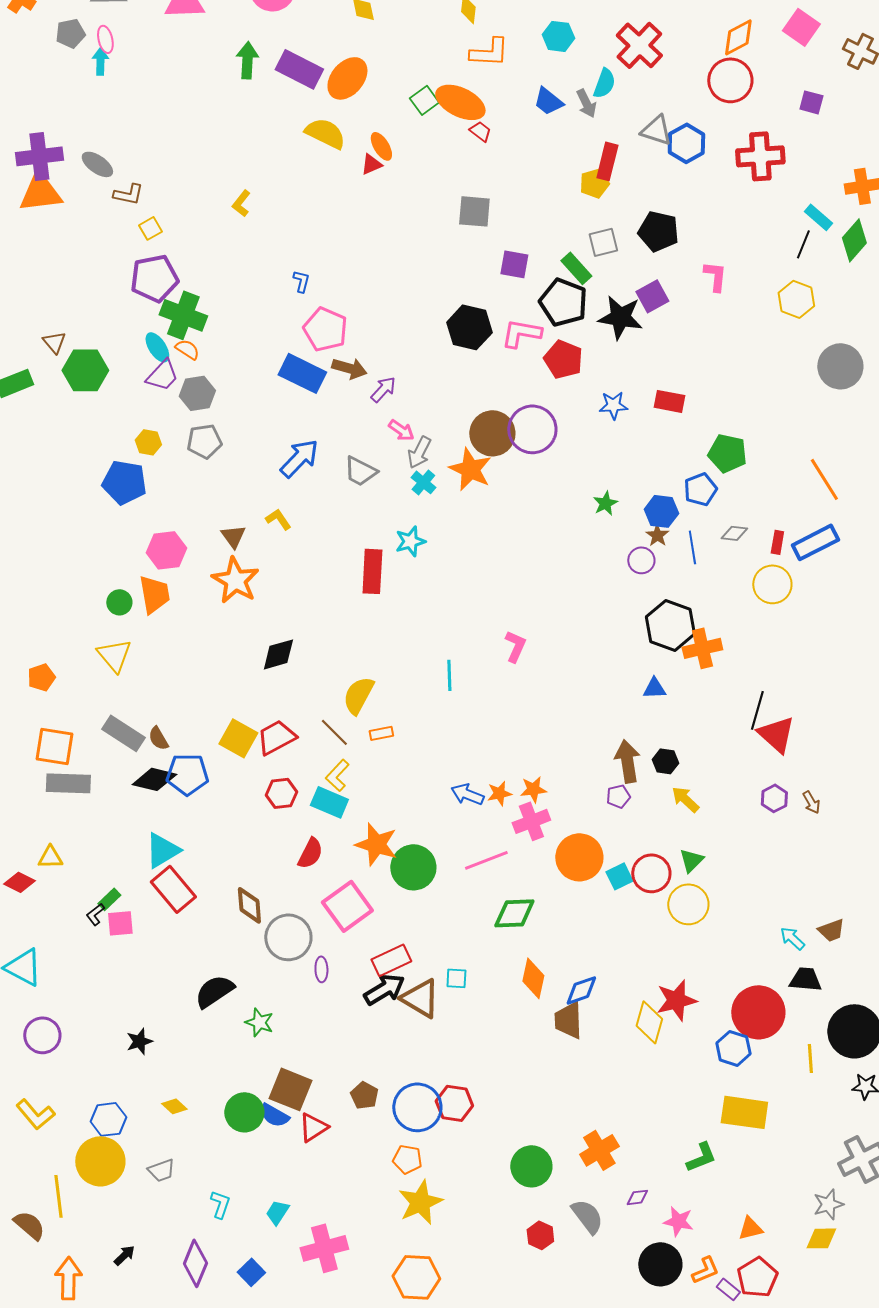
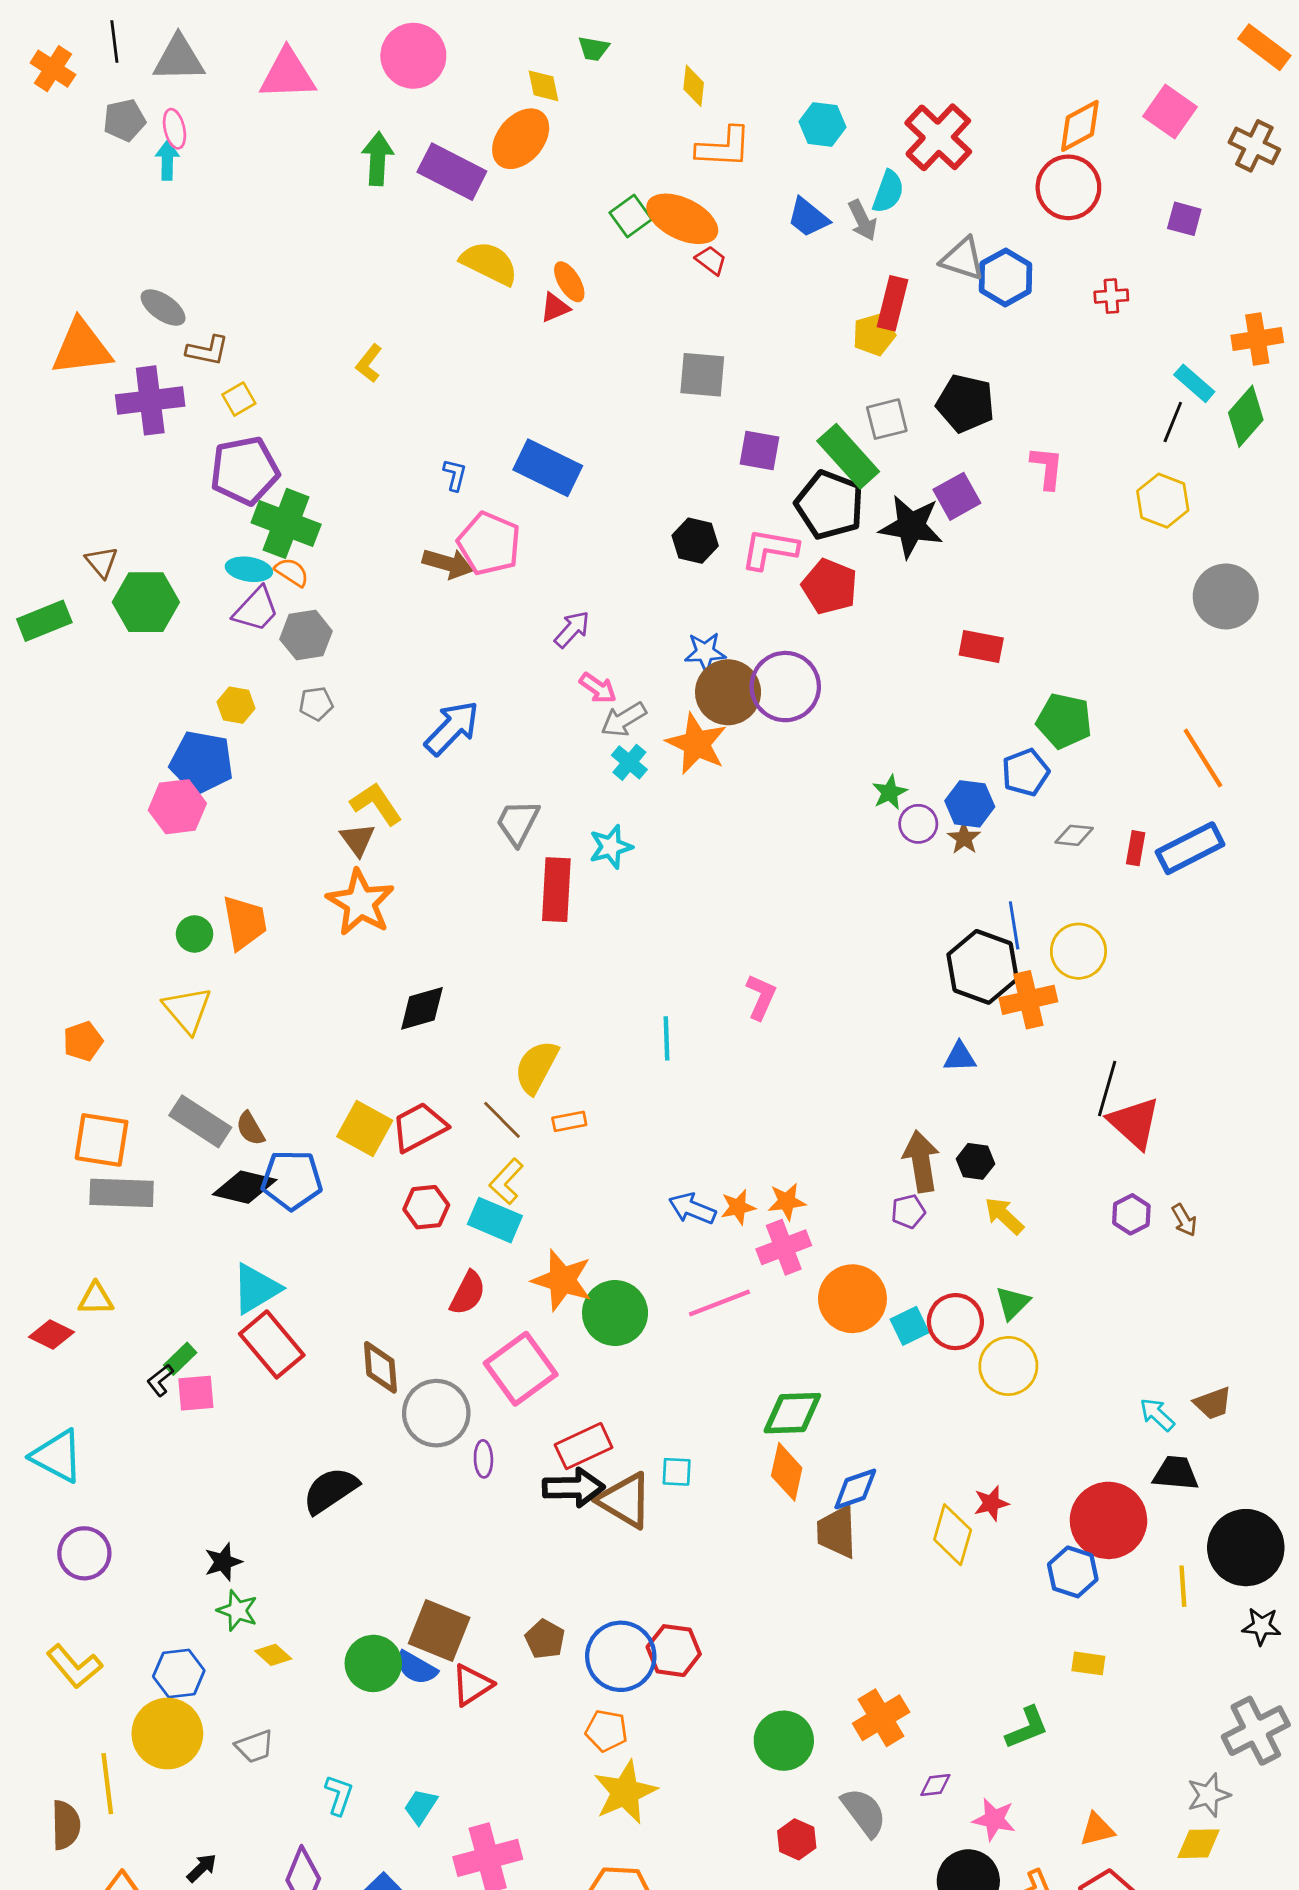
orange ellipse: (347, 78) -> (521, 139), moved
purple cross: (39, 156) -> (150, 400), moved
red cross: (760, 156) -> (1111, 296), size x0.5
green rectangle: (576, 268) -> (848, 456), size x1.4
black hexagon: (469, 327) -> (695, 541), size x0.7
cyan ellipse: (157, 347) -> (249, 569), turned -48
brown arrow: (349, 368) -> (448, 564), moved
blue rectangle: (302, 373) -> (548, 468), moved
blue star: (613, 405) -> (705, 652), moved
gray pentagon: (204, 441) -> (316, 704), size x0.7
gray arrow: (419, 452) -> (624, 719), turned 32
gray trapezoid: (360, 471) -> (518, 822), moved, turned 90
yellow L-shape: (278, 519) -> (376, 804), moved, size x1.4
blue line: (692, 547) -> (1014, 925), moved
pink hexagon: (166, 550) -> (177, 807), moved
purple circle: (641, 560) -> (918, 824), moved
yellow circle: (772, 584) -> (1078, 951), moved
green diamond: (514, 913) -> (792, 1413), moved
black arrow: (384, 989) -> (574, 1488), turned 30
red star: (676, 1000) -> (991, 1503), size x0.6
green star: (259, 1022) -> (237, 1611), moved
yellow rectangle: (744, 1112) -> (1088, 1663), size x0.5
brown semicircle: (29, 1225) -> (66, 1825), turned 48

